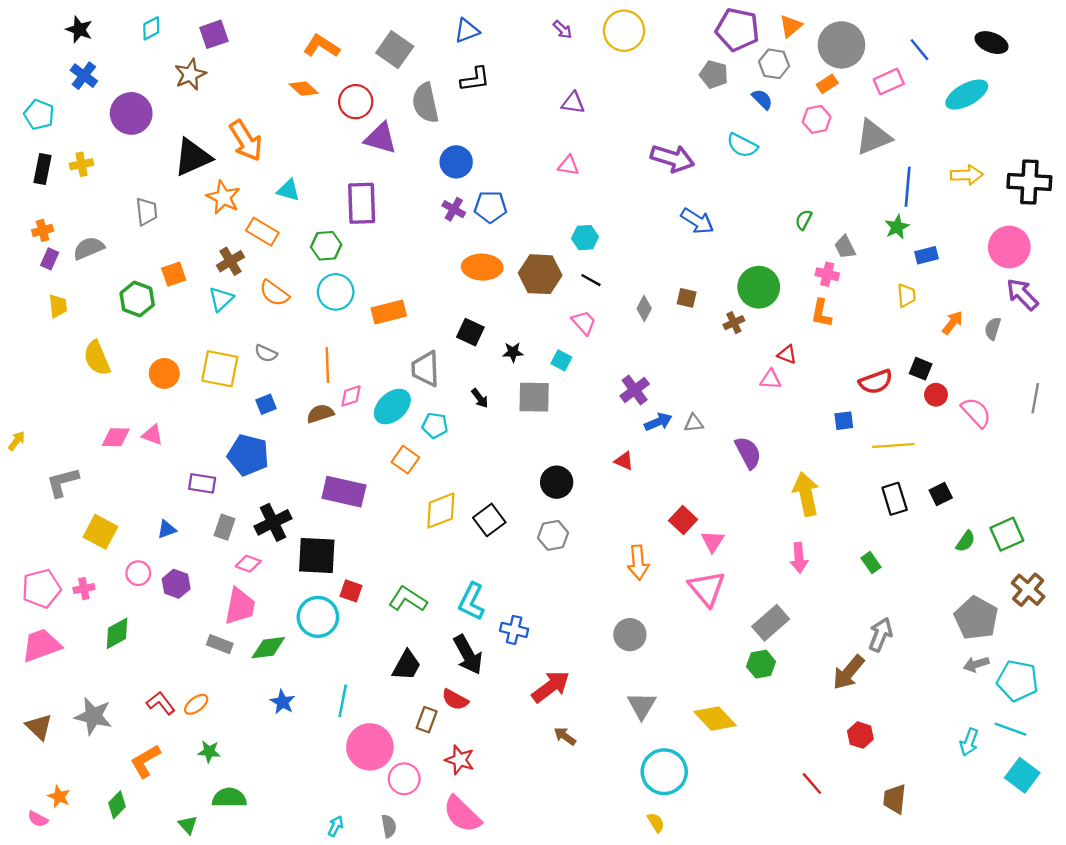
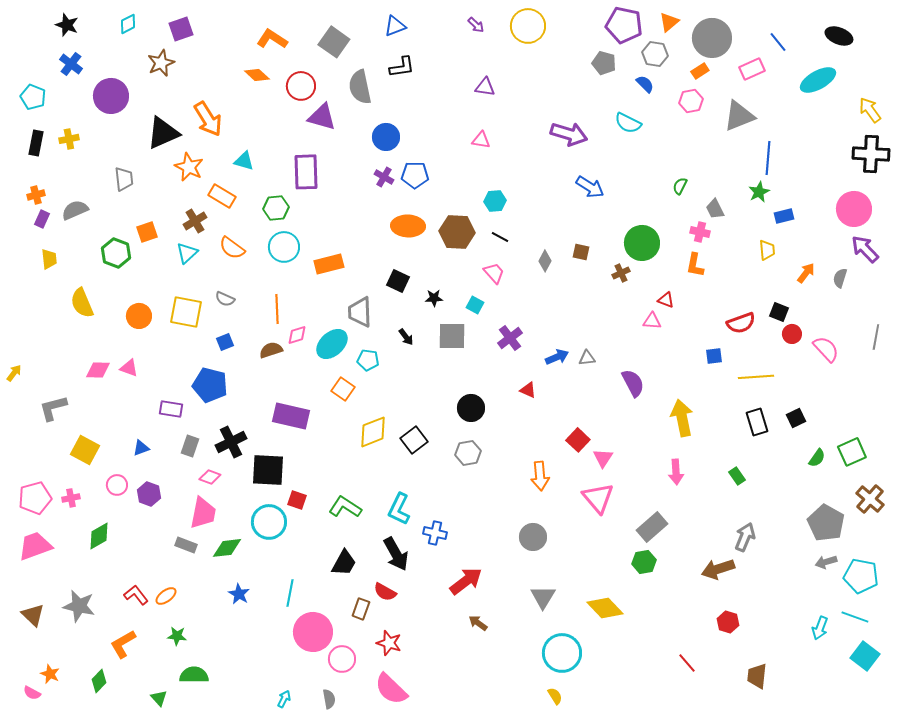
yellow arrow: (967, 175) -> (870, 110), moved, turned -124
purple cross: (635, 390) -> (510, 338), moved
brown arrow: (849, 672) -> (718, 569), turned 32

